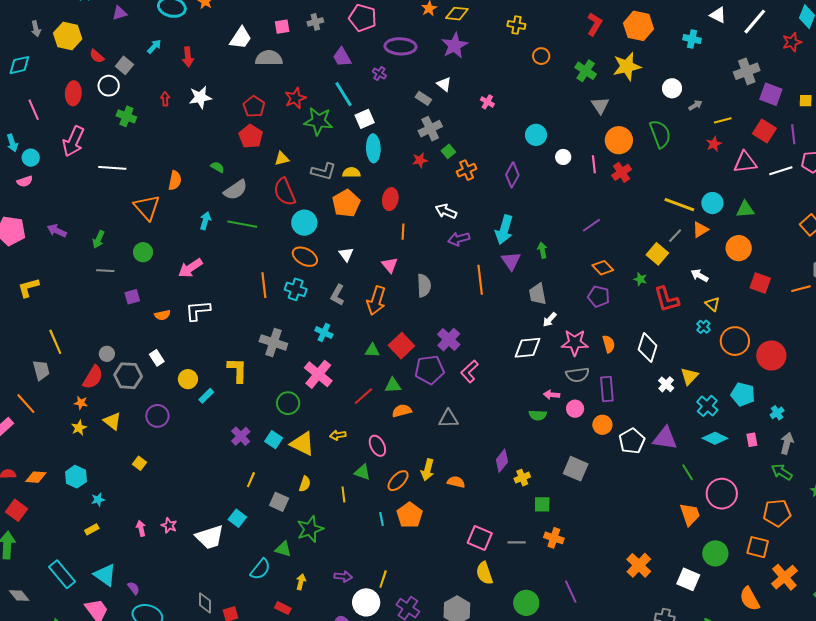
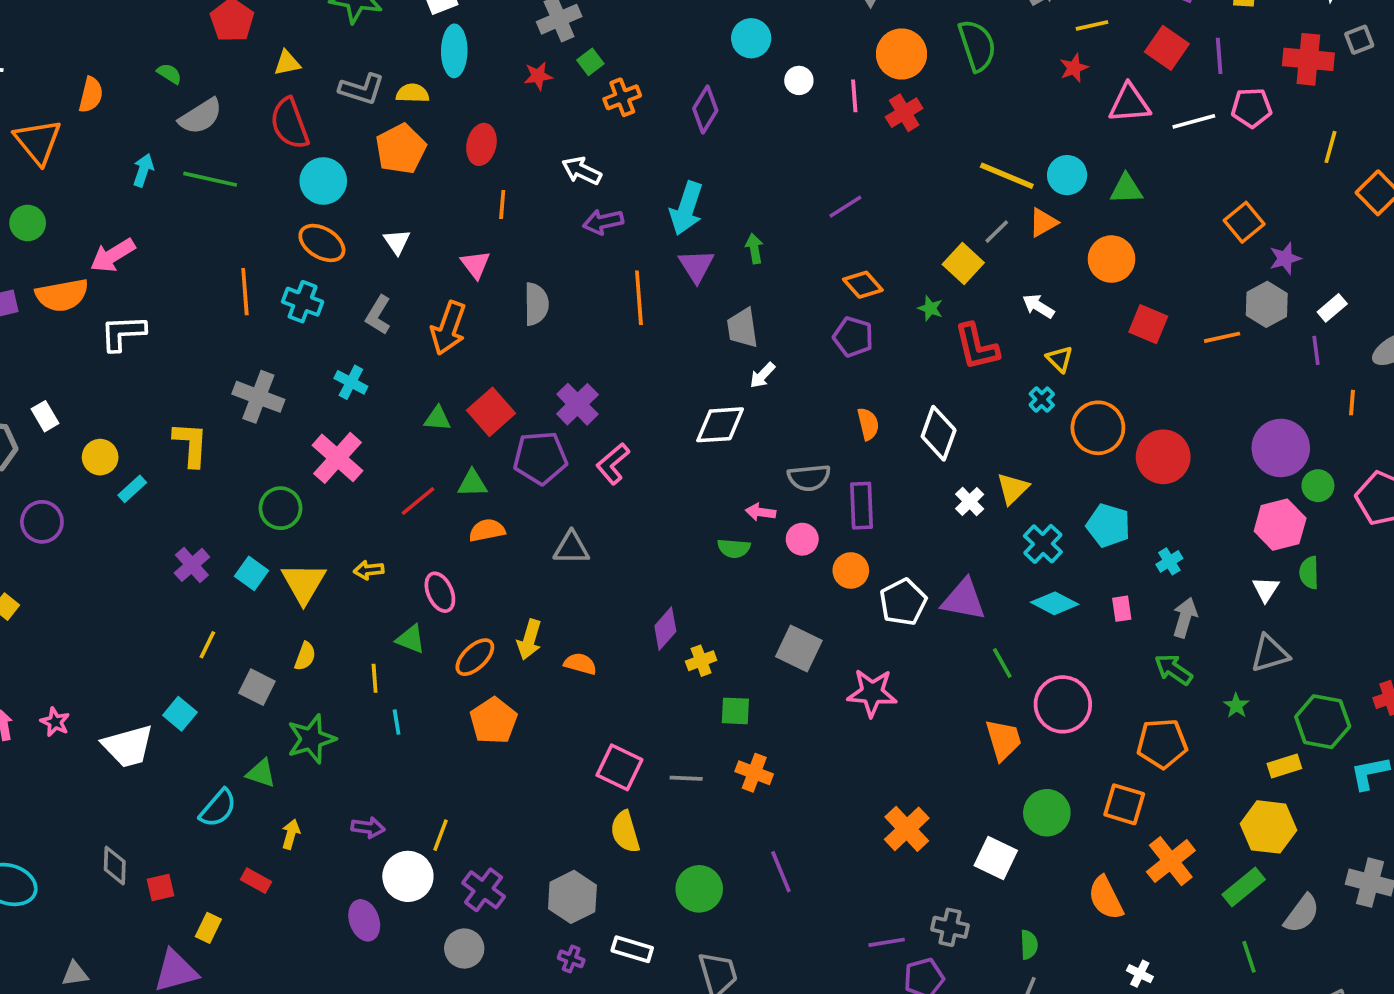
orange semicircle: (162, 315) -> (62, 295), moved, size x1.8
pink star: (575, 343) -> (872, 693), moved
yellow triangle: (302, 444) -> (304, 583), turned 32
cyan line: (381, 519) -> (397, 722), moved

